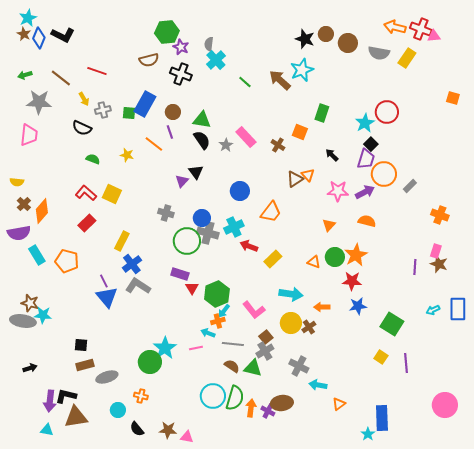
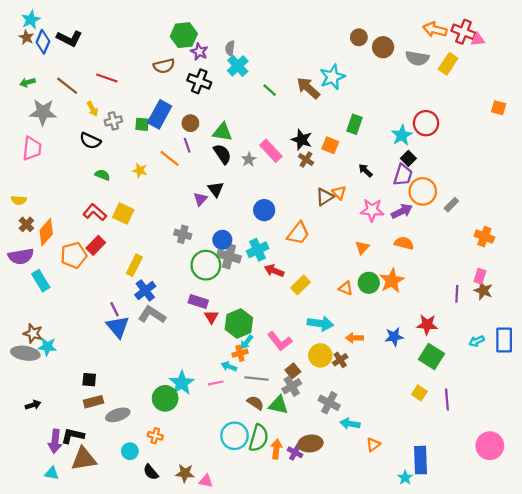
black star: (305, 39) -> (302, 140), moved
orange pentagon: (67, 261) -> (74, 255), moved, turned -30
red star: (352, 281) -> (427, 325), moved

